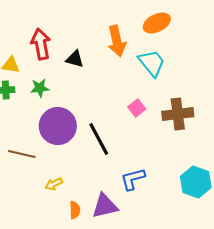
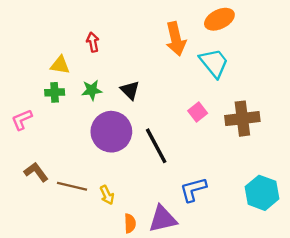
red arrow: (41, 44) -> (93, 42), size x0.6
black triangle: (75, 59) -> (130, 90), moved, turned 30
brown line: (22, 154) -> (72, 186), moved
yellow arrow: (54, 184) -> (107, 195), turned -90

